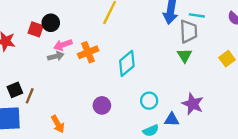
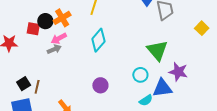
orange cross: (88, 52) -> (62, 18), moved
green triangle: (185, 55) -> (157, 50), moved, size x1.6
cyan diamond: (127, 63) -> (98, 40), moved
blue triangle: (172, 120) -> (162, 88), size x1.5

